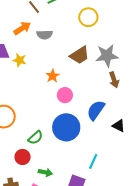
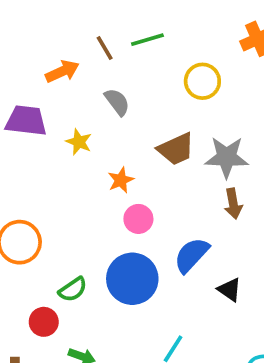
orange arrow: (22, 28) -> (62, 71), moved
gray semicircle: (45, 35) -> (117, 102), turned -133
yellow star: (19, 60) -> (79, 142), moved

